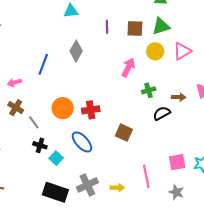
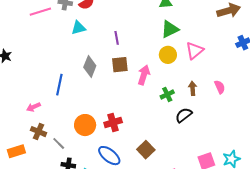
brown square: (135, 28) -> (120, 65), moved
brown arrow: (179, 97) -> (193, 88), moved, turned -88
brown square: (124, 133) -> (146, 150), moved, turned 30

